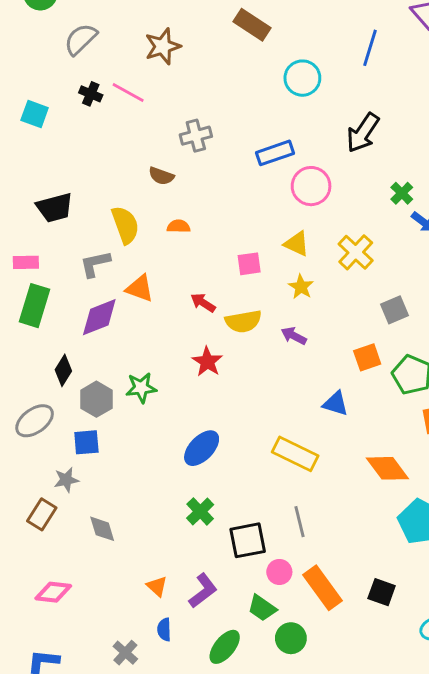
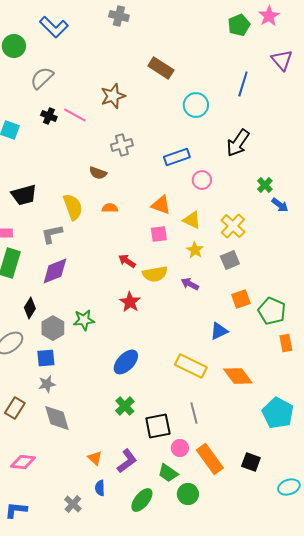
brown star: (163, 46) -> (113, 96), moved
pink circle: (311, 186) -> (202, 180), size x0.7
orange triangle: (140, 288) -> (161, 205), moved
gray square: (395, 310) -> (230, 260), moved
blue triangle: (336, 403) -> (219, 331), turned -42
orange diamond: (387, 468) -> (238, 376), moved
gray star: (66, 480) -> (47, 384), moved
gray diamond: (102, 529) -> (57, 418), size x1.4

